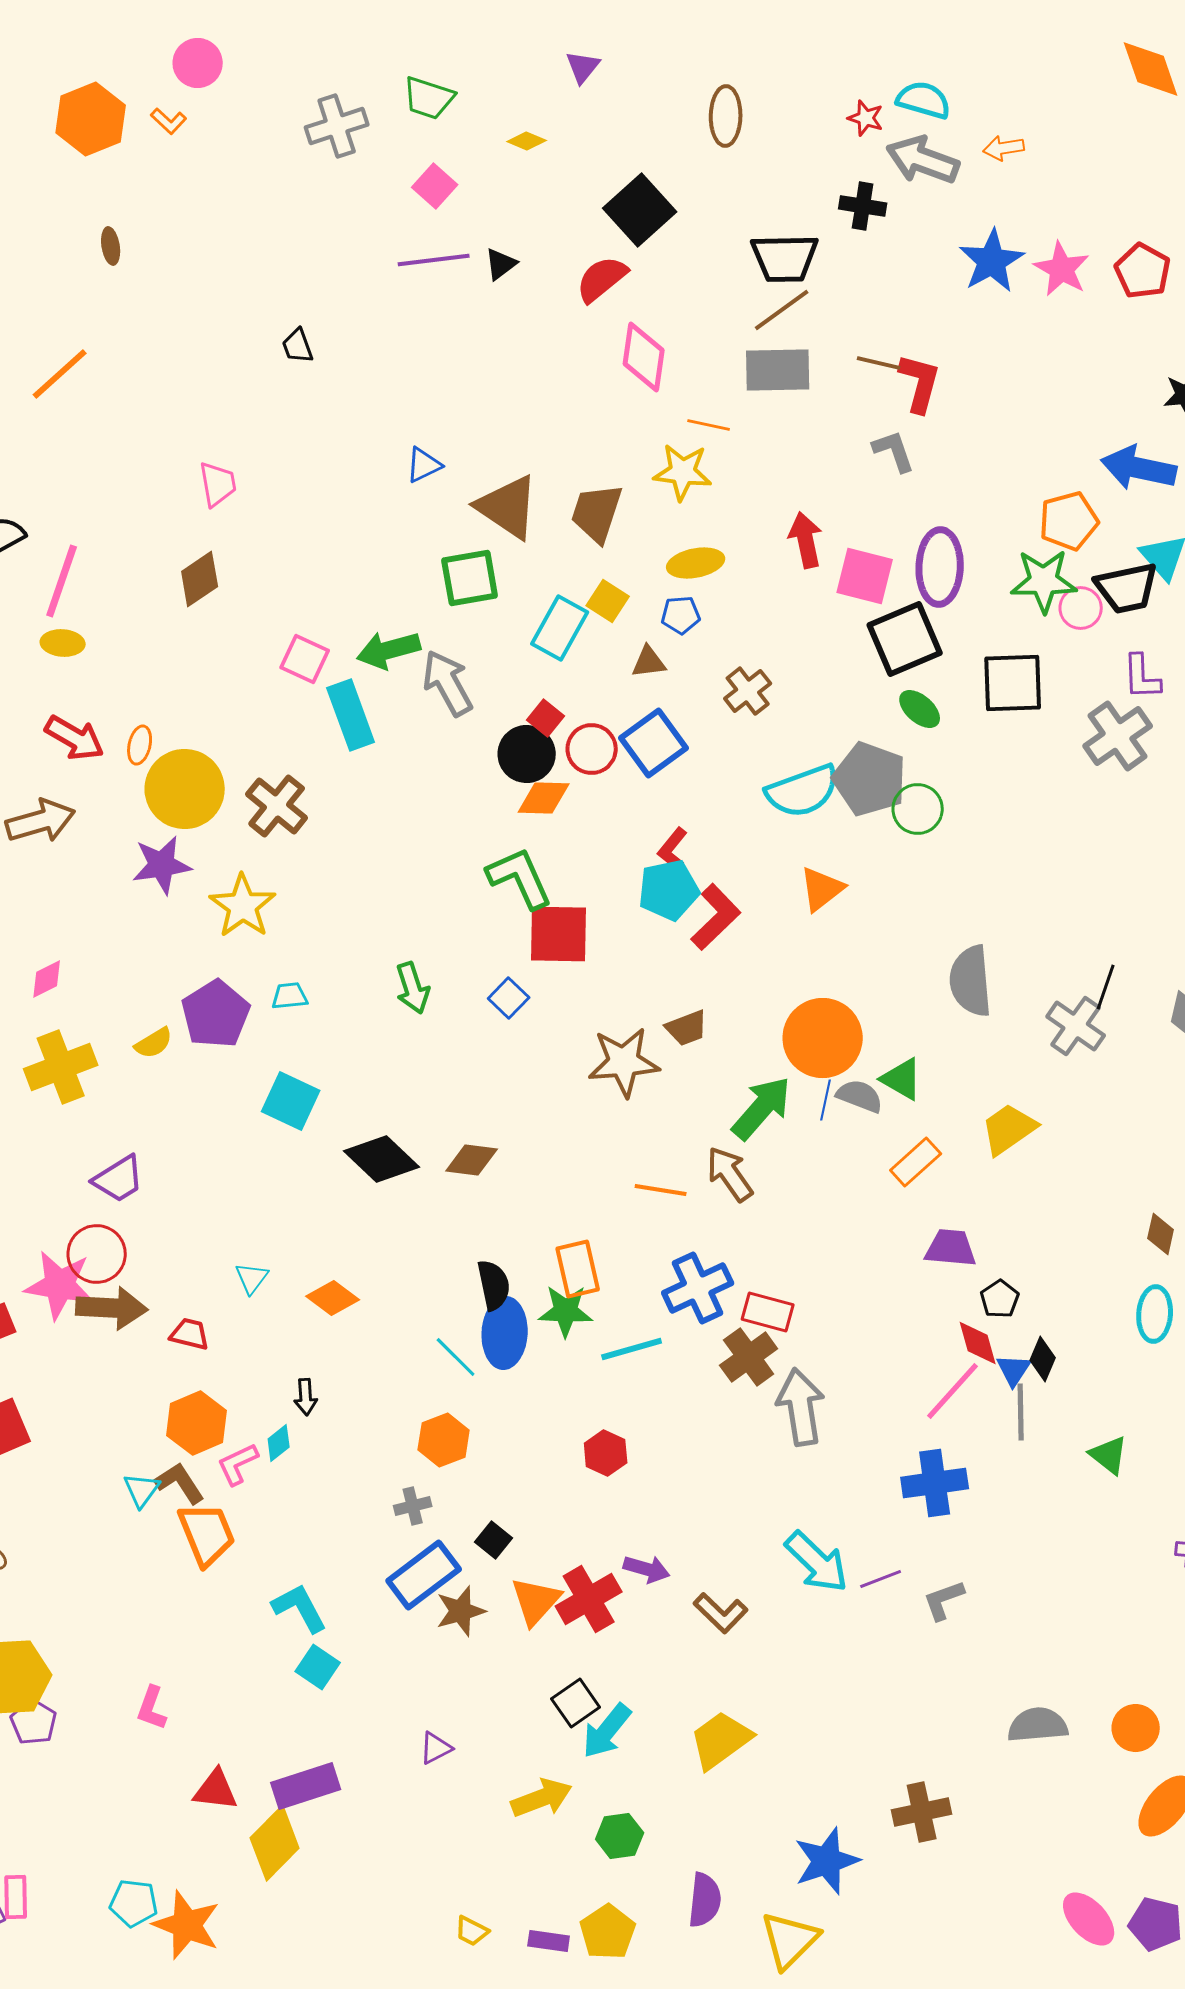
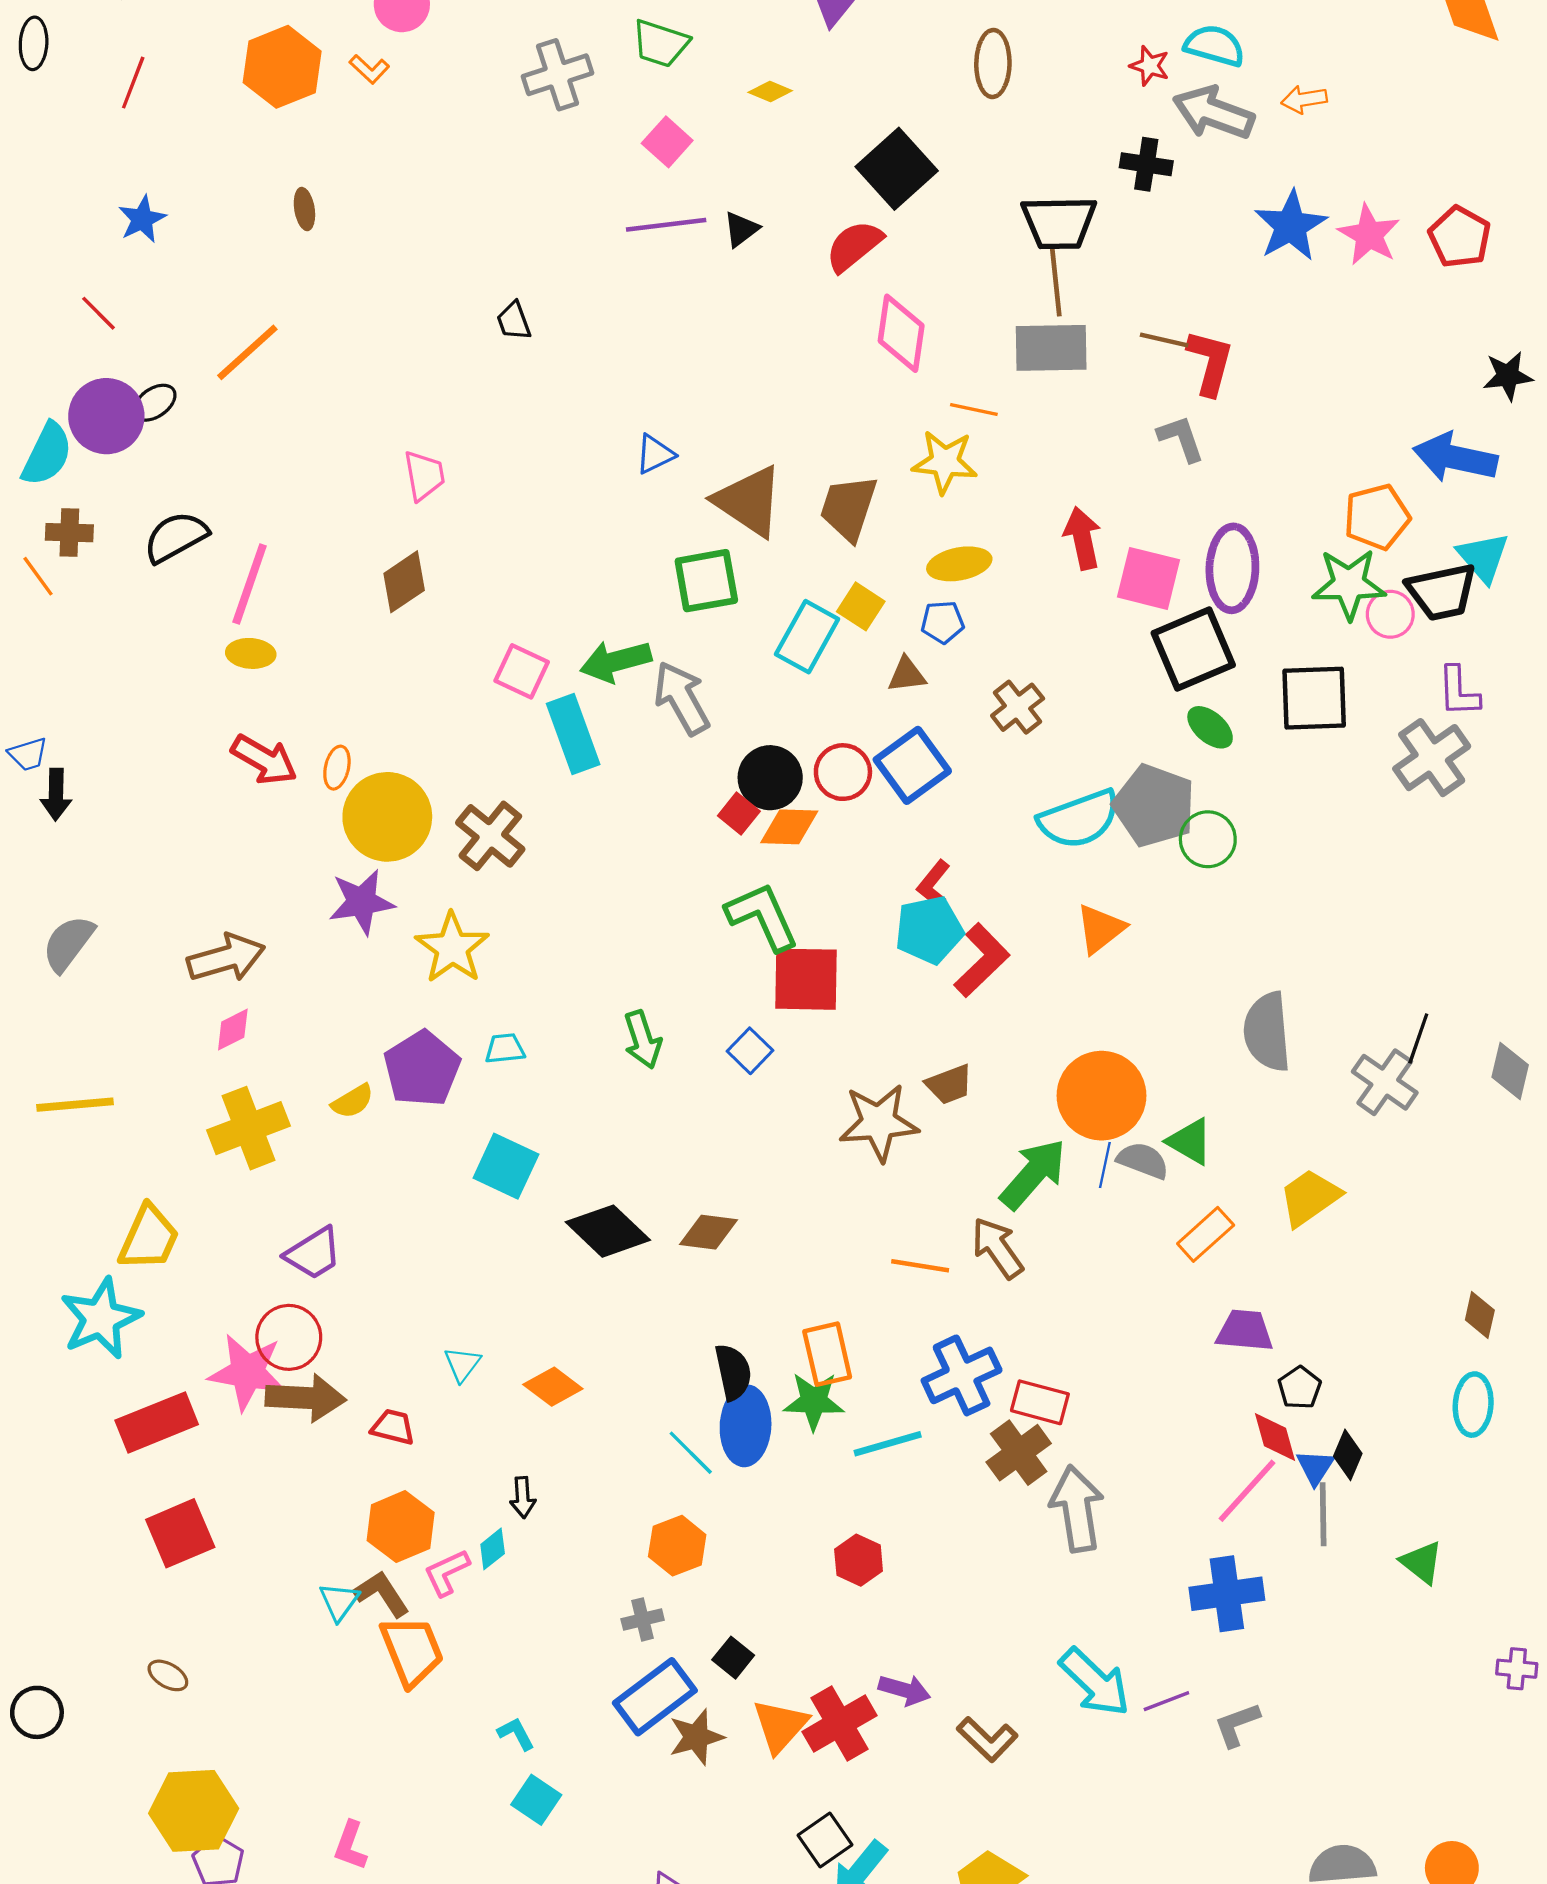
brown line: (782, 310) -> (1056, 281), turned -60
red square: (546, 718) -> (739, 814), moved
brown arrow: (41, 821) -> (226, 958), moved
cyan L-shape: (300, 1608) -> (516, 1734), size x0.6

